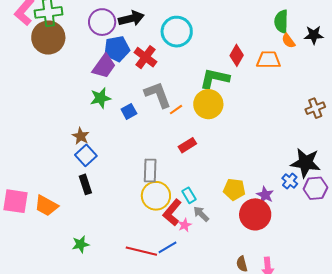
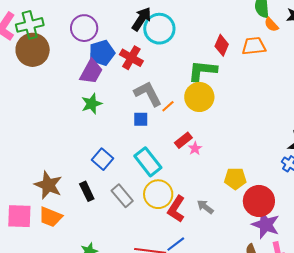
black arrow: (131, 18) -> (142, 19), moved, turned -35
blue square: (129, 111) -> (141, 119), moved, turned 35
brown star: (81, 136) -> (48, 185), moved, size x1.6
blue square: (86, 155) -> (103, 159), moved
gray rectangle: (150, 170) -> (122, 196), moved, turned -35
cyan rectangle: (189, 195) -> (148, 162), moved, size x1.8
purple star: (265, 195) -> (266, 225), moved, size x1.6
pink star: (185, 225) -> (195, 148), moved

